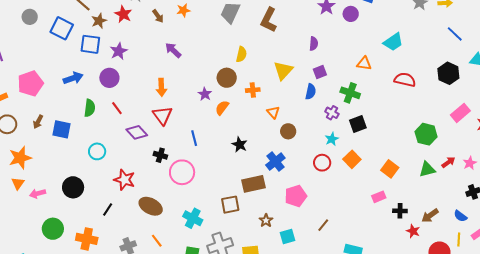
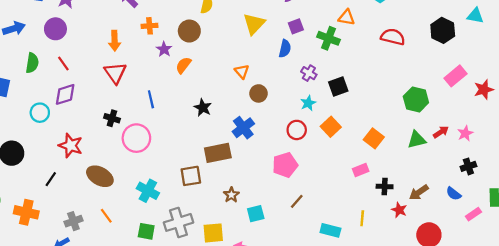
orange cross: (253, 90) -> (149, 26), moved
green cross: (350, 93) -> (329, 38), moved
purple diamond: (137, 132) -> (65, 94), moved, turned -65
pink pentagon: (296, 196) -> (285, 165), moved
yellow line: (459, 240) -> (362, 218), moved

